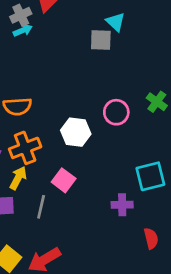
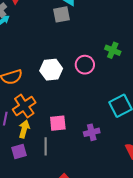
white hexagon: (76, 132) -> (51, 70), moved
pink square: (64, 180) -> (58, 123), turned -30
purple cross: (122, 205) -> (92, 132), moved

